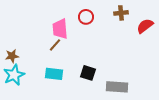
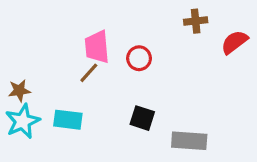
red circle: (86, 17) -> (139, 58), moved
cyan rectangle: (54, 74) -> (68, 120), moved

